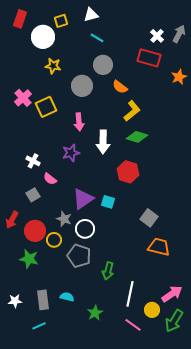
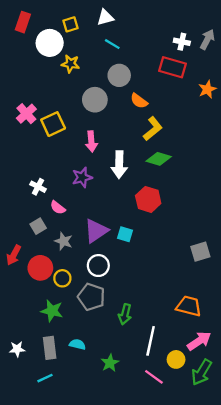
white cross: (157, 36) -> (182, 42), turned -32
yellow star: (53, 66) -> (70, 64), moved
gray square: (149, 218) -> (200, 252), moved, turned 36
gray star: (64, 219) -> (64, 241), moved
orange trapezoid: (159, 247) -> (189, 306), moved
green star: (29, 259) -> (52, 311), moved

